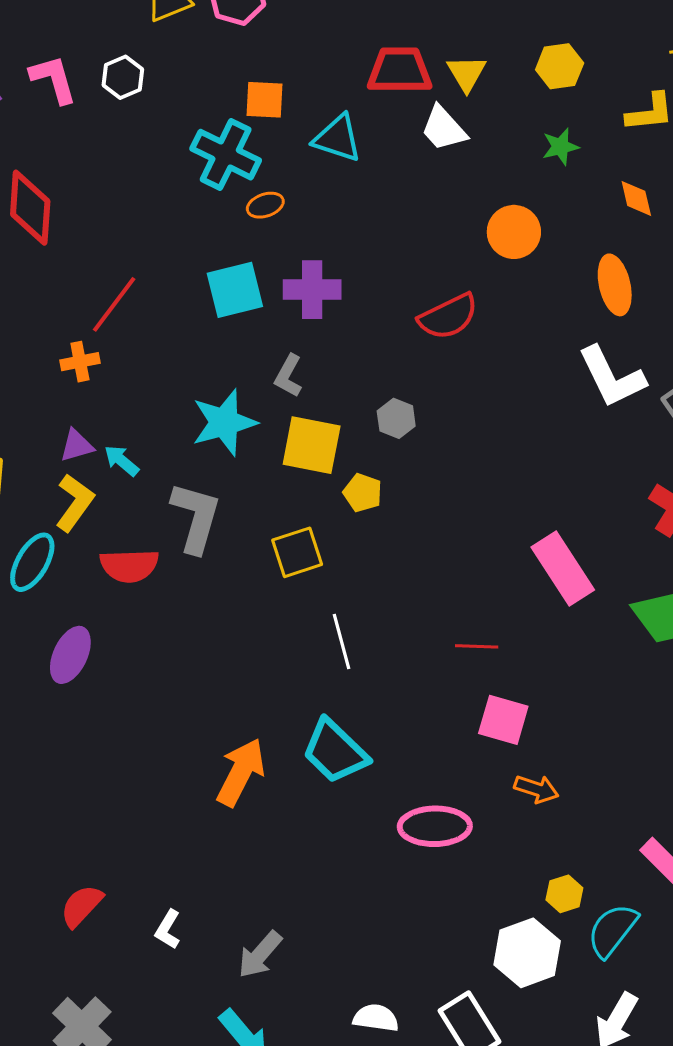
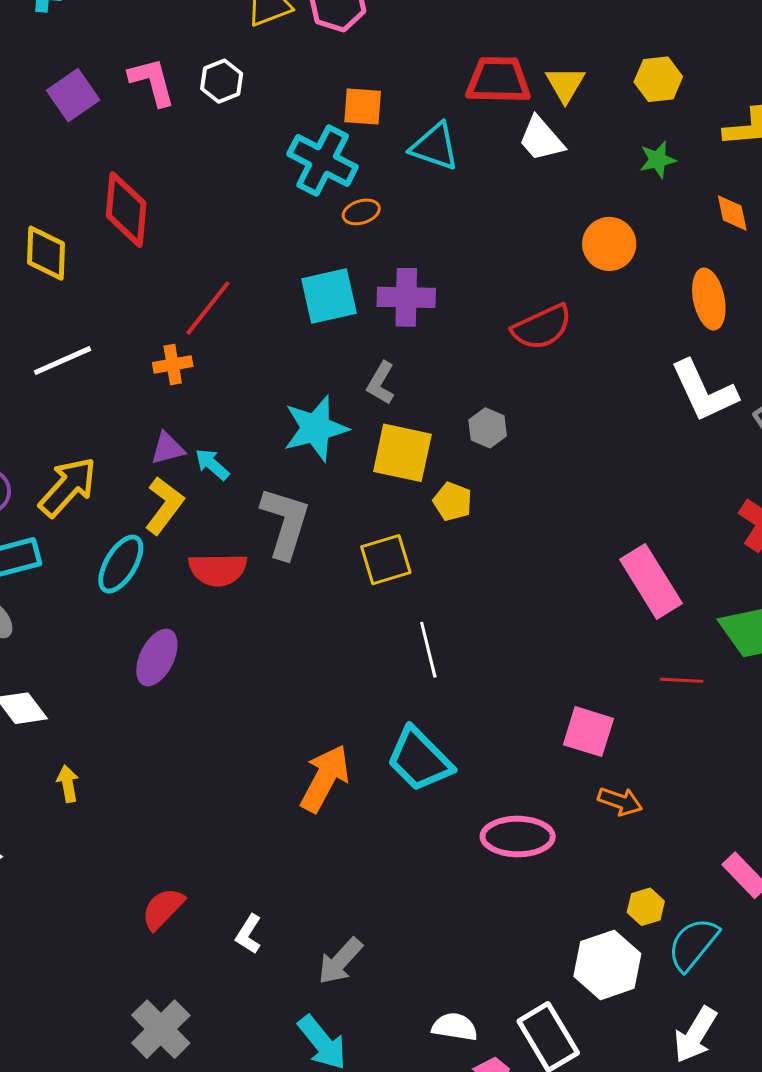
red line: (477, 646) -> (682, 680), moved

